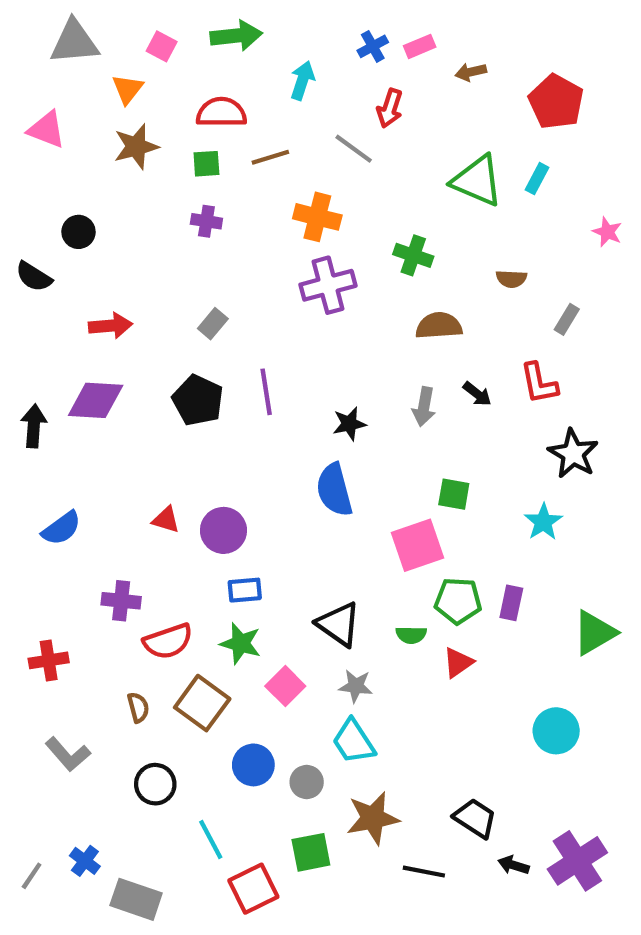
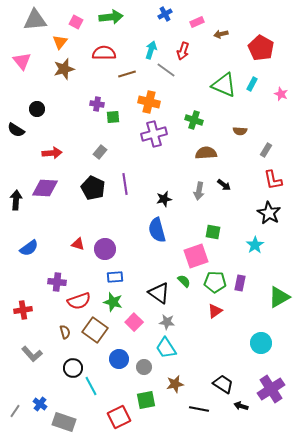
blue cross: (373, 46) -> (165, 14), moved
cyan arrow: (302, 81) -> (151, 50), moved
pink triangle: (47, 130) -> (22, 61), turned 30
green square: (206, 164) -> (113, 117), moved
pink star: (607, 232) -> (281, 94), moved
red L-shape: (539, 383) -> (273, 180), moved
green semicircle: (411, 635) -> (184, 281), moved, turned -136
brown star: (373, 818) -> (175, 384), size x0.7
cyan line: (211, 840) -> (91, 386), moved
purple cross: (577, 861) -> (271, 389), moved

